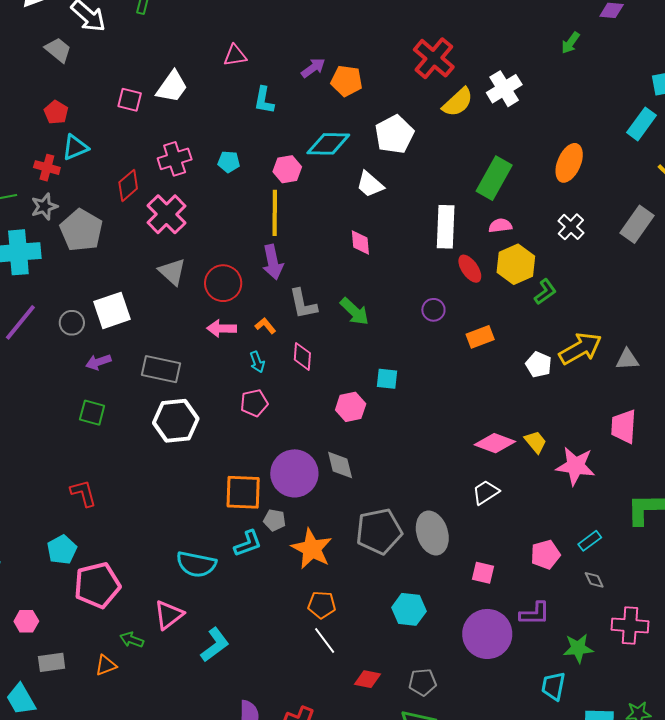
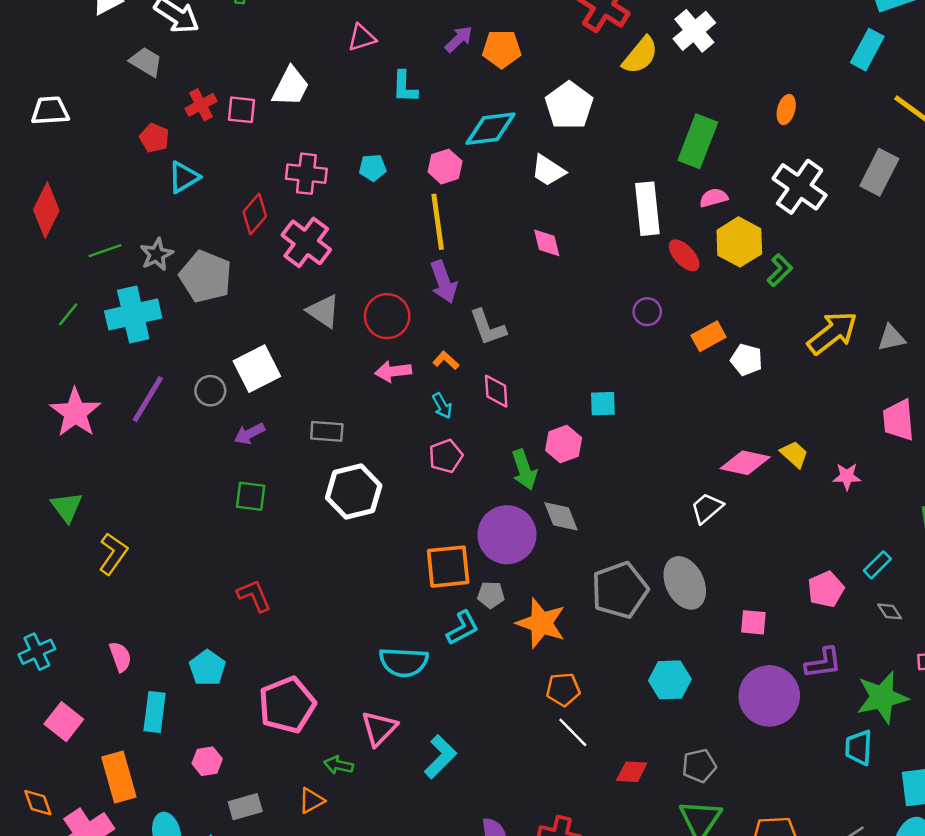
pink cross: (175, 159) -> (306, 174), turned 32
orange ellipse: (569, 163) -> (786, 110), size x0.6
red cross: (47, 168) -> (201, 105), moved, turned -35
white cross: (571, 227) -> (800, 187), size x1.6
green arrow: (354, 311) -> (524, 470), moved, turned 36
white pentagon: (539, 365) -> (746, 360), moved
gray rectangle: (161, 369) -> (327, 431), size x0.7
pink star: (575, 466) -> (847, 476), size x0.6
white trapezoid: (486, 492) -> (707, 508), moved
cyan pentagon: (62, 550) -> (207, 668), moved
green star: (578, 648) -> (882, 697), size x1.4

